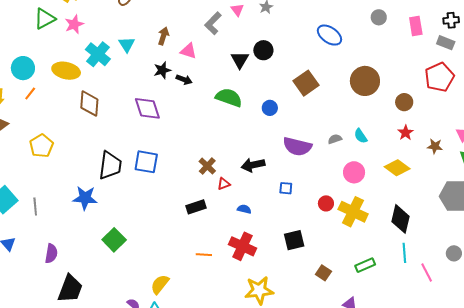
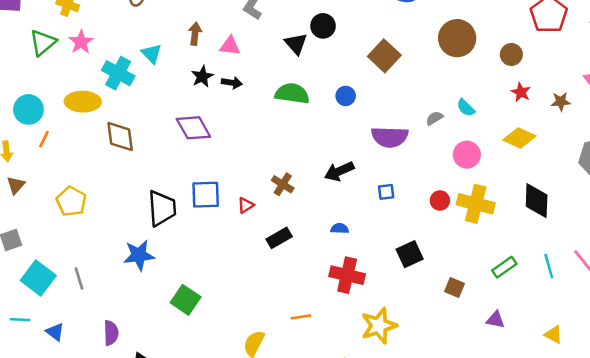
red triangle: (224, 184) -> (246, 205), moved
cyan line: (404, 253) -> (549, 266), moved
orange line: (204, 255) -> (301, 317), moved

